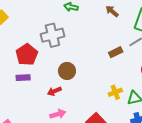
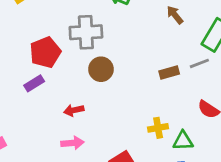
brown circle: (67, 71) -> (101, 69), moved
purple rectangle: (23, 78) -> (34, 83), turned -40

